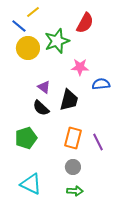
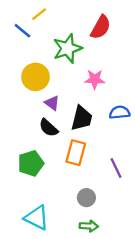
yellow circle: (28, 48) -> (36, 77), moved
blue semicircle: (101, 84) -> (120, 112), moved
orange rectangle: (73, 138) -> (76, 153), moved

